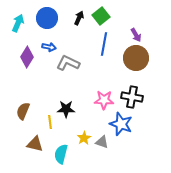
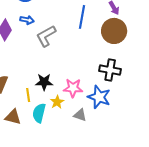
gray L-shape: (68, 63) -> (46, 36), turned -55
pink star: (104, 100) -> (73, 88), moved
yellow star: (84, 138) -> (57, 102), moved
cyan semicircle: (61, 154) -> (39, 113), moved

